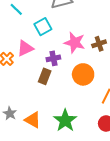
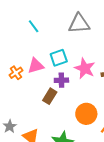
cyan square: (43, 27) -> (59, 58), moved
orange circle: (83, 74) -> (86, 114), moved

